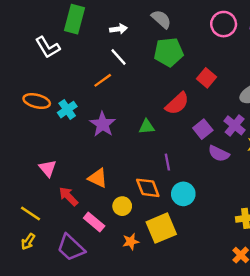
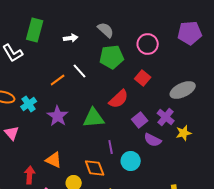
pink circle: (224, 24) -> (148, 44), moved
white line: (119, 57) -> (80, 71), moved
green triangle: (147, 127) -> (94, 118), size x1.6
pink triangle: (48, 168) -> (12, 133), moved
cyan circle: (183, 194) -> (131, 161), moved
red arrow: (68, 196) -> (30, 175), turned 48

